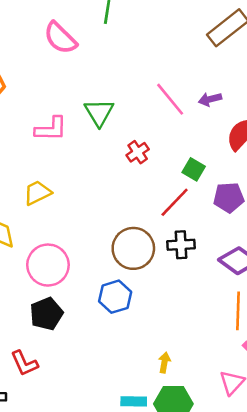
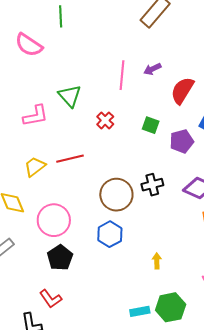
pink line: (170, 99) -> (122, 75), turned 56
red line: (175, 202) -> (70, 159), moved, turned 44
yellow arrow: (164, 362) -> (157, 261), moved

